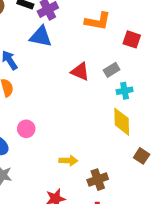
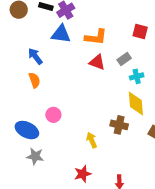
orange L-shape: (98, 21) -> (96, 37), moved
yellow arrow: (68, 161) -> (92, 140), turned -112
brown cross: (98, 180) -> (119, 125), moved, turned 36

